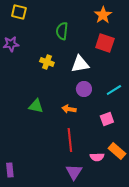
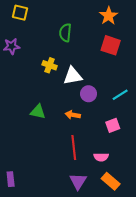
white triangle: (80, 64) -> (73, 76), moved
orange rectangle: (117, 151) -> (111, 181), moved
pink semicircle: (97, 157) -> (101, 157), moved

